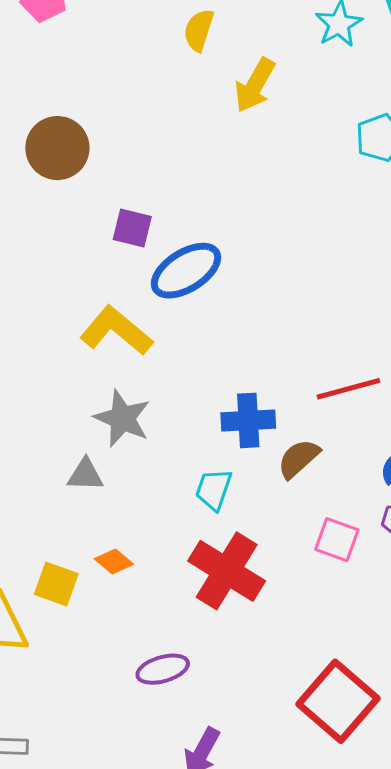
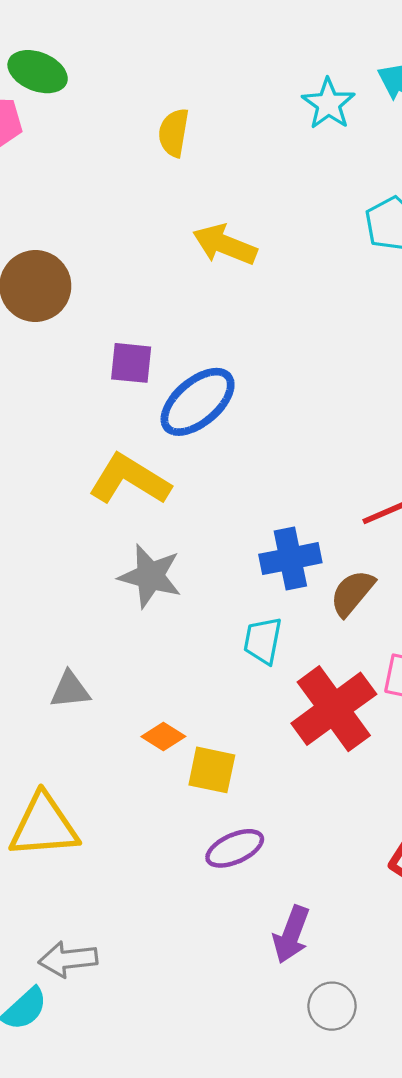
yellow arrow: (255, 85) -> (225, 245), moved, turned 90
gray triangle: (85, 475) -> (70, 690), moved
red cross: (227, 571) -> (334, 709), moved, turned 30
yellow square: (56, 584) -> (212, 770), moved

